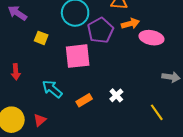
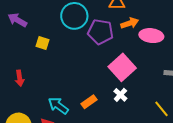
purple pentagon: (100, 30) -> (100, 32), turned -30
pink square: (78, 56) -> (122, 67), moved, turned -32
cyan arrow: (52, 89) -> (58, 106), moved

